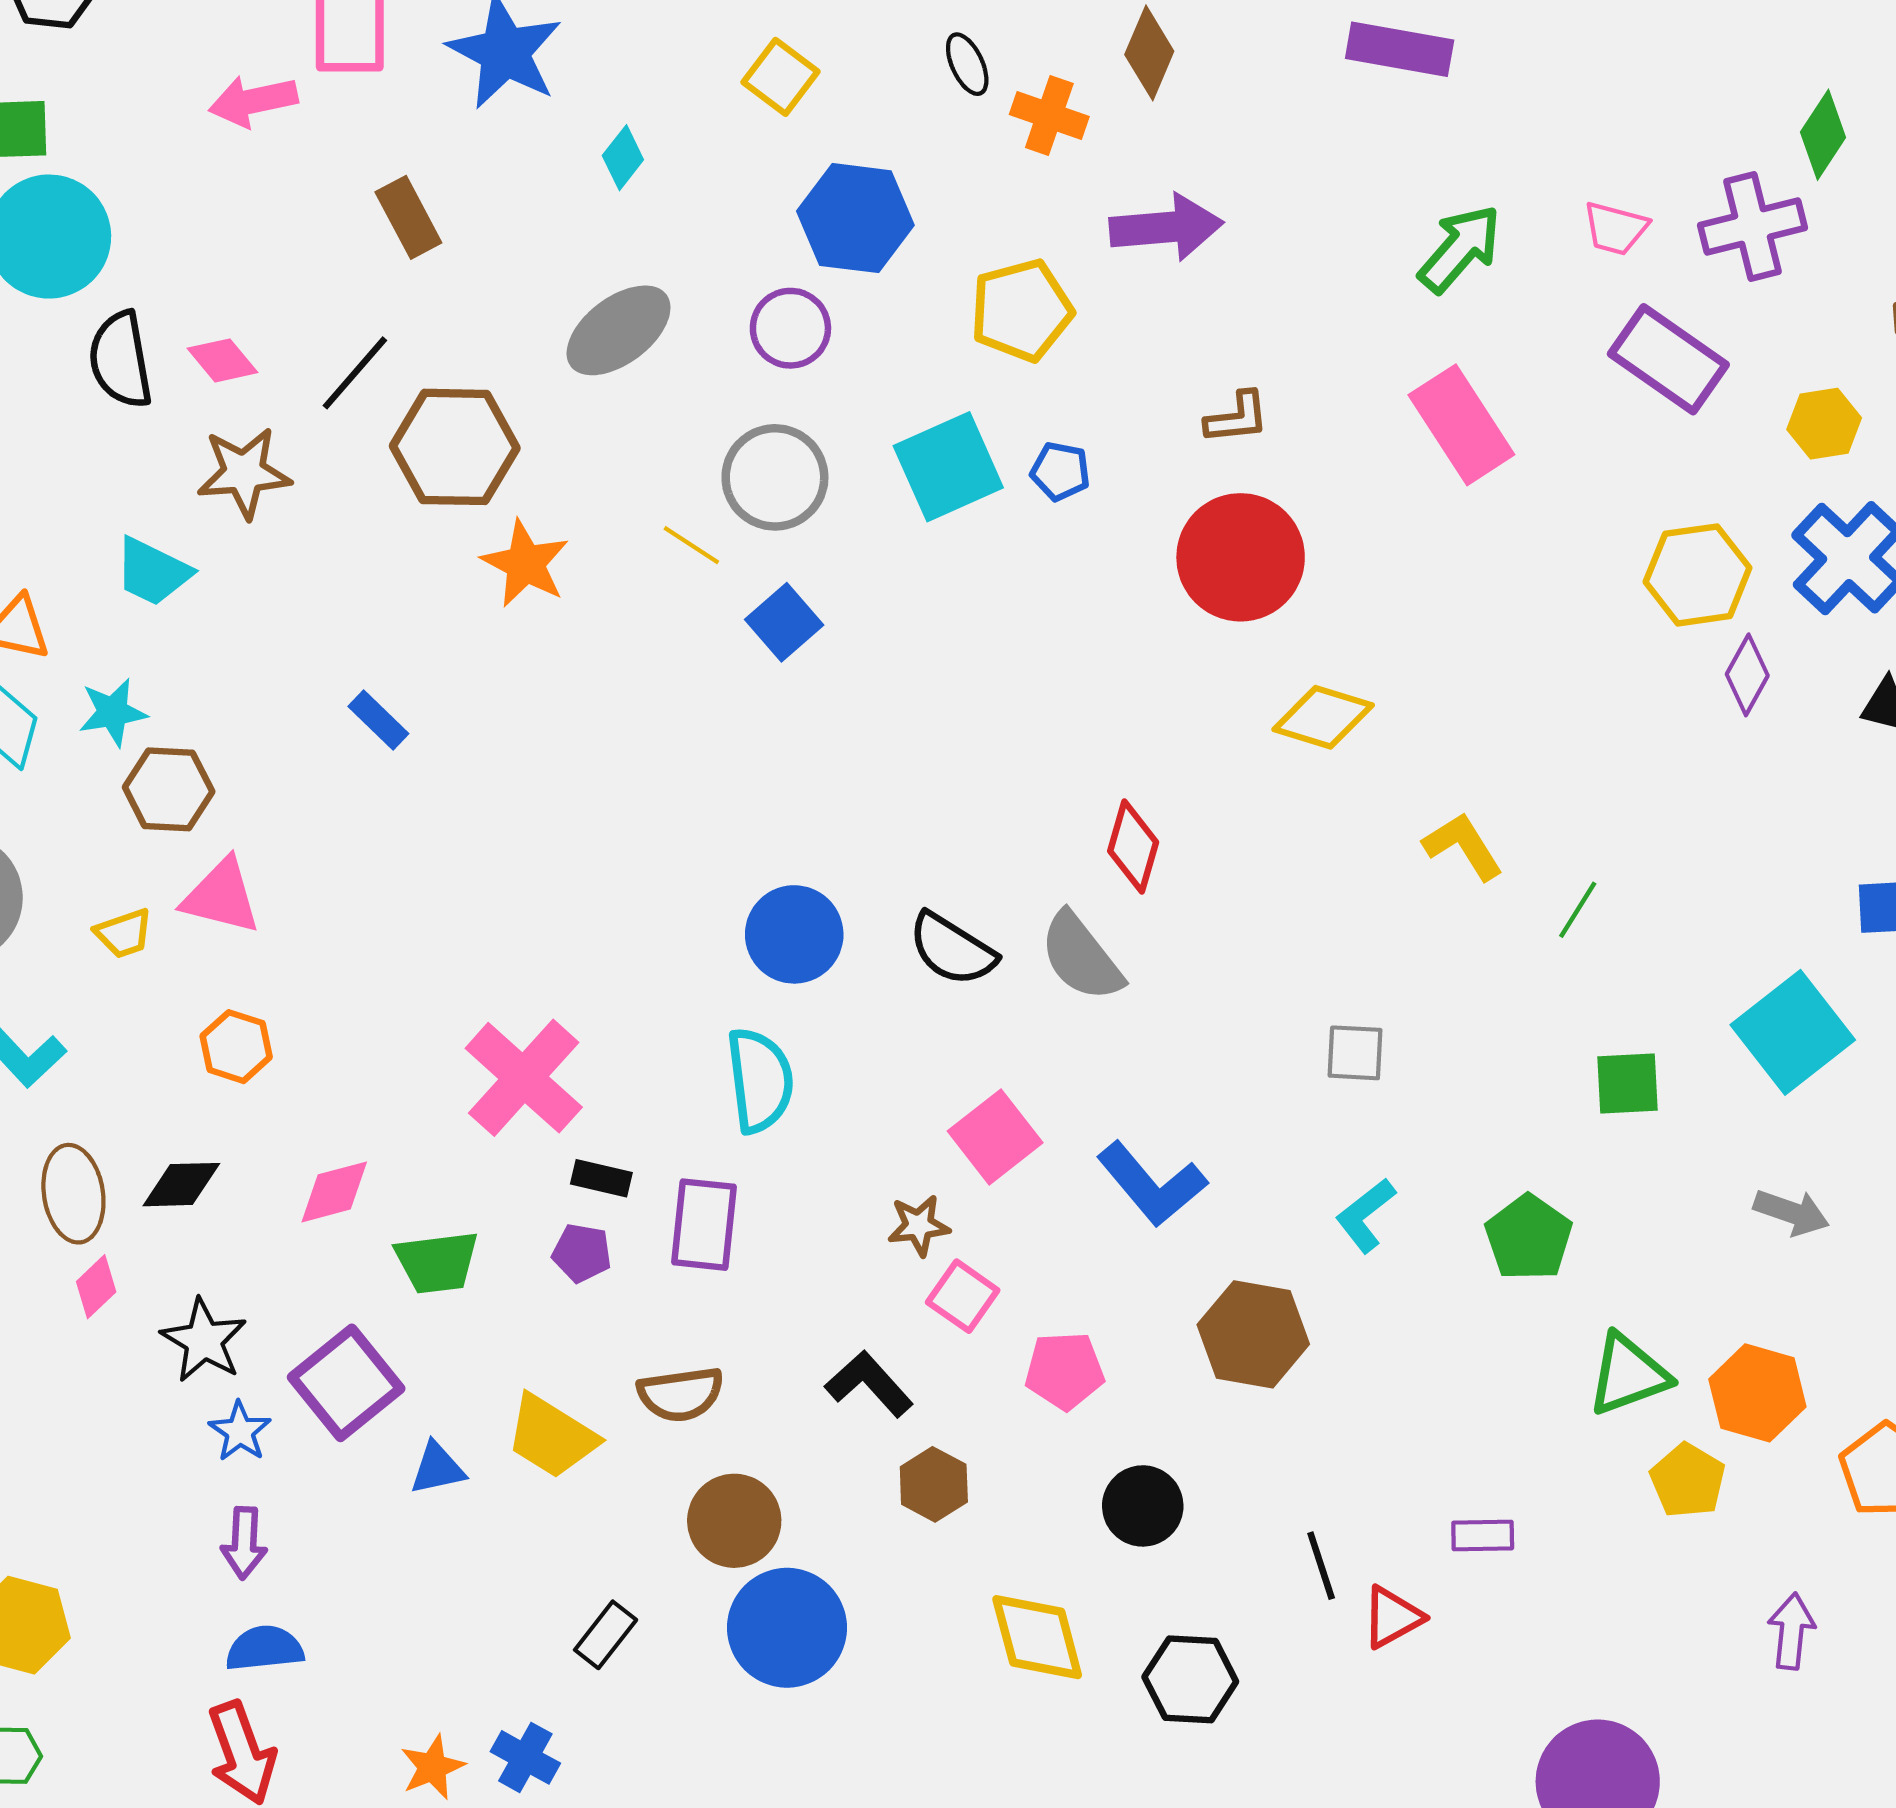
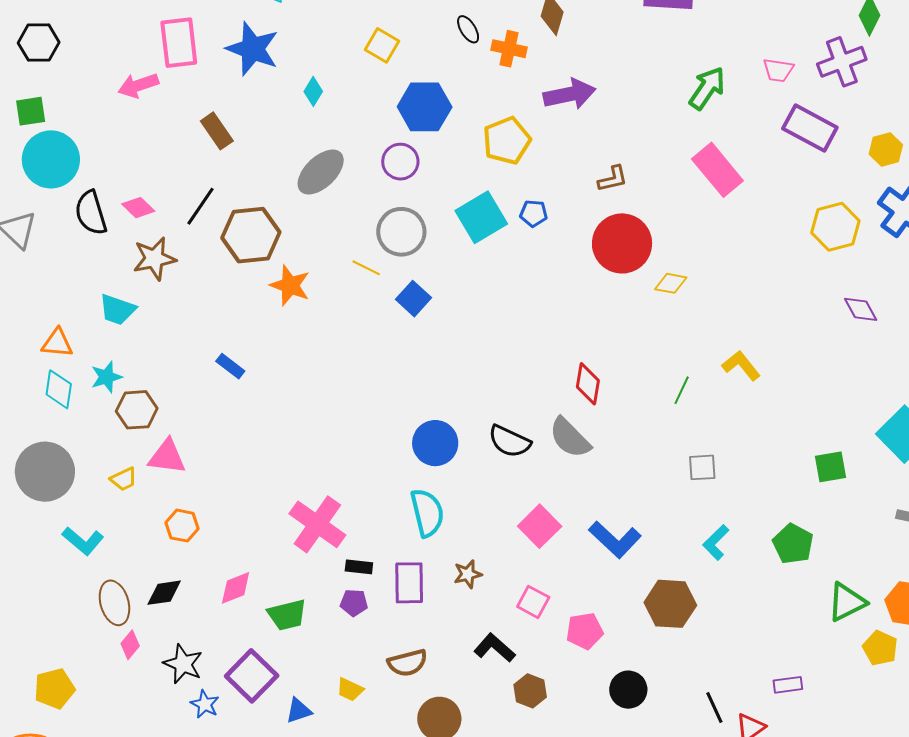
purple diamond: (1747, 675) -> (861, 309), moved, turned -51
yellow diamond: (1323, 717) -> (671, 283), moved, size x0.7
green line: (1578, 910) -> (682, 390), moved
brown star: (919, 1226) -> (468, 574), moved
yellow trapezoid: (552, 1436) -> (350, 690), size x0.6

